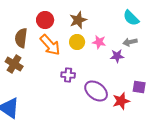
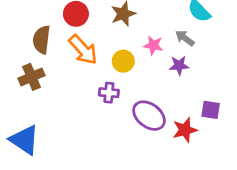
yellow circle: (77, 42) -> (123, 61), moved
gray arrow: (130, 42) -> (185, 38), moved, turned 48
brown cross: (14, 64) -> (32, 77), turned 36

